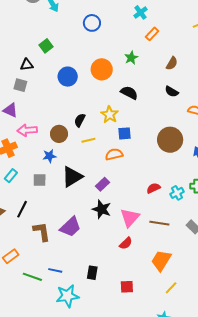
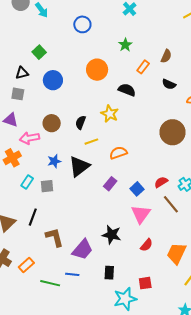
orange rectangle: (152, 34) -> (143, 67), moved
green star: (131, 58) -> (125, 45), moved
blue circle: (68, 77) -> (53, 80), moved
blue square: (124, 133) -> (137, 189), moved, turned -32
brown circle: (59, 134) -> (52, 123), moved
cyan rectangle: (11, 176) -> (27, 182), moved
black triangle: (72, 177) -> (79, 166), moved
black star: (102, 209) -> (112, 235), moved
brown line: (159, 223) -> (171, 204), moved, turned 48
purple trapezoid: (70, 227) -> (82, 249), moved
red semicircle: (126, 243) -> (147, 245), moved
cyan star: (67, 296) -> (125, 299), moved

